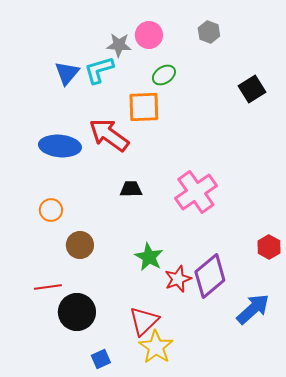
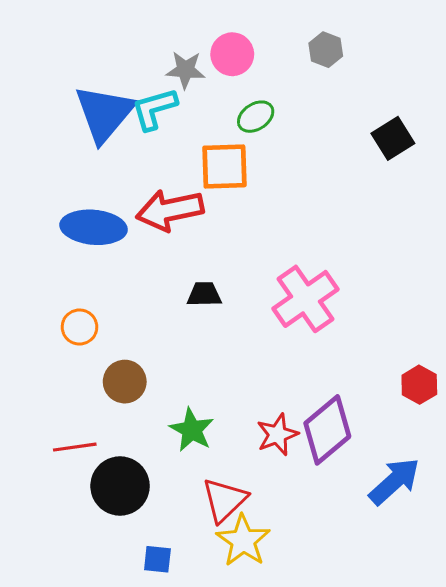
blue triangle: (67, 73) -> (104, 113), size x1.6
red arrow: (109, 135) -> (170, 210), turned -48
green star: (149, 257) -> (192, 430), moved
blue square: (101, 359) -> (157, 559), turned 30

